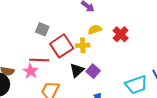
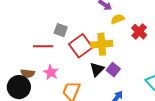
yellow semicircle: (95, 30) -> (118, 19), moved
yellow cross: (83, 45) -> (102, 44), size x1.5
red line: (39, 60) -> (43, 46), moved

